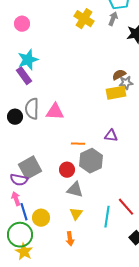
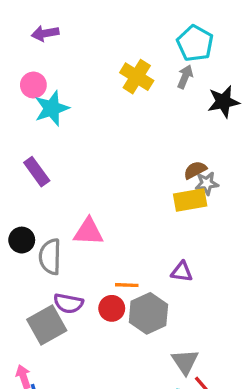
cyan star: (28, 60) -> (52, 108), moved
gray semicircle: (32, 109) -> (50, 257), moved
red circle: (67, 170) -> (112, 308), moved
purple semicircle: (19, 180) -> (68, 303), moved
gray triangle: (75, 190) -> (185, 362), moved, turned 42

